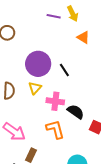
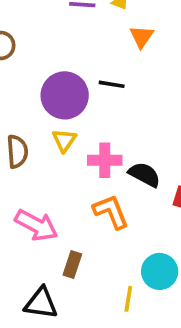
orange triangle: (83, 37) -> (142, 37), turned 40
black line: (64, 70) -> (112, 84), moved, turned -40

